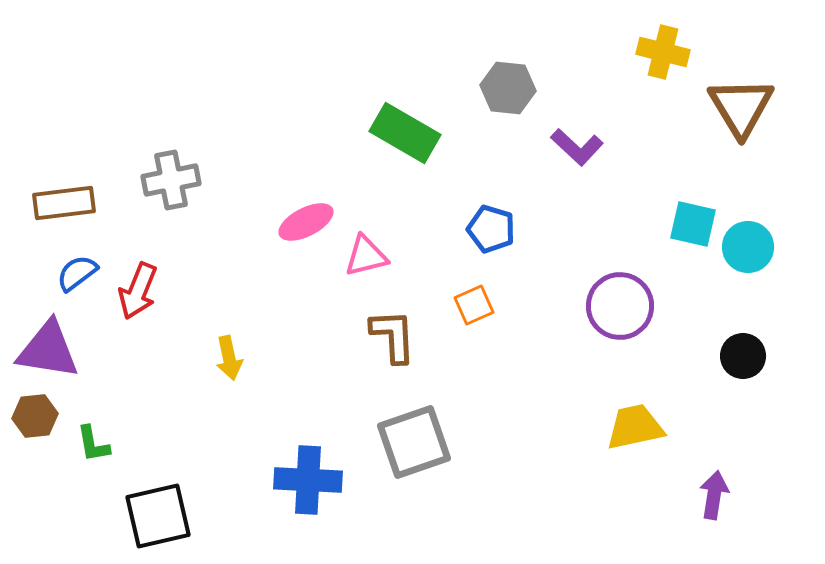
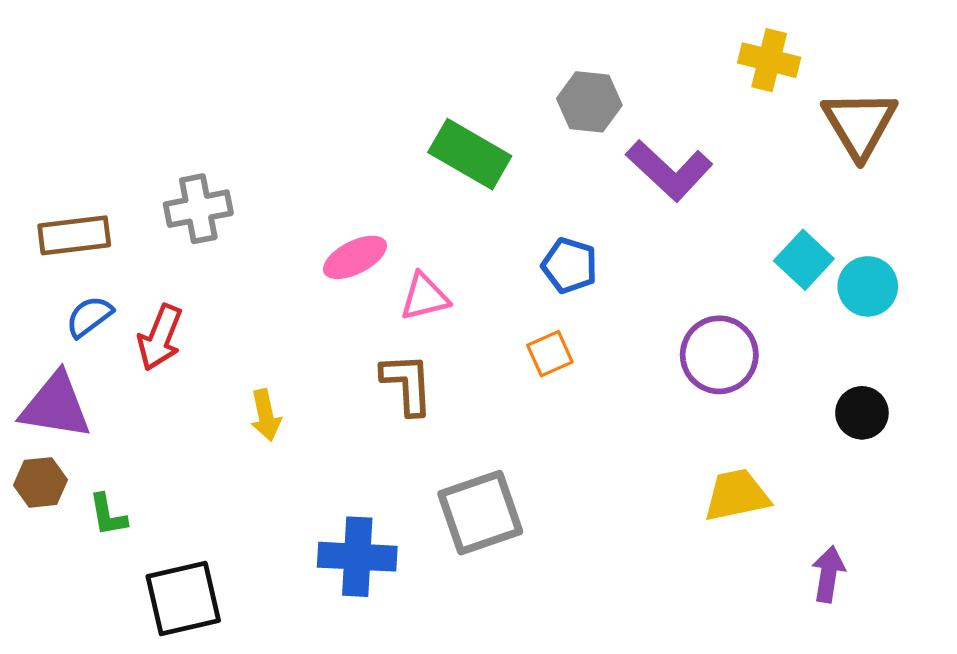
purple L-shape: (577, 147) -> (669, 170), size x1.4
cyan square: (693, 224) -> (804, 260), turned 30
brown L-shape: (393, 336) -> (407, 384), moved

